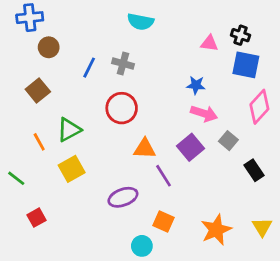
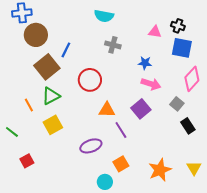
brown circle: (49, 47) -> (36, 35), size x1.5
gray cross: (123, 64) -> (113, 45), moved
brown square: (38, 91) -> (47, 67), moved, size x1.4
gray square: (228, 141) -> (177, 104), moved
orange square: (163, 222) -> (121, 164), turned 35

